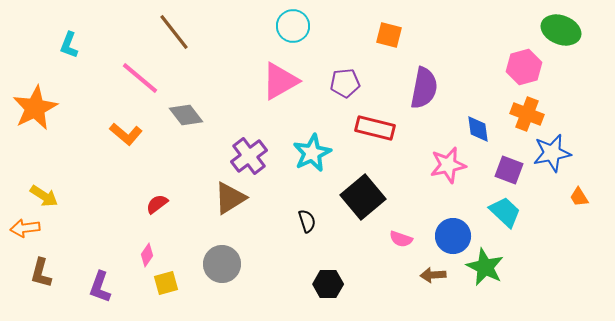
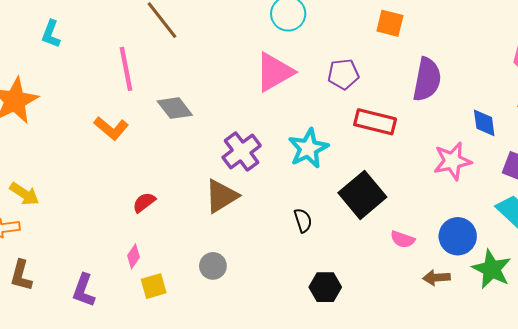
pink line: (140, 78) -> (126, 69), turned 39
gray circle: (222, 264) -> (213, 266), size x0.7

